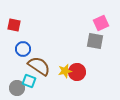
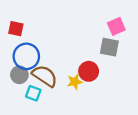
blue circle: (23, 49) -> (26, 56), size x1.5
red circle: (77, 72) -> (89, 71), moved
gray circle: (17, 88) -> (19, 75), moved

